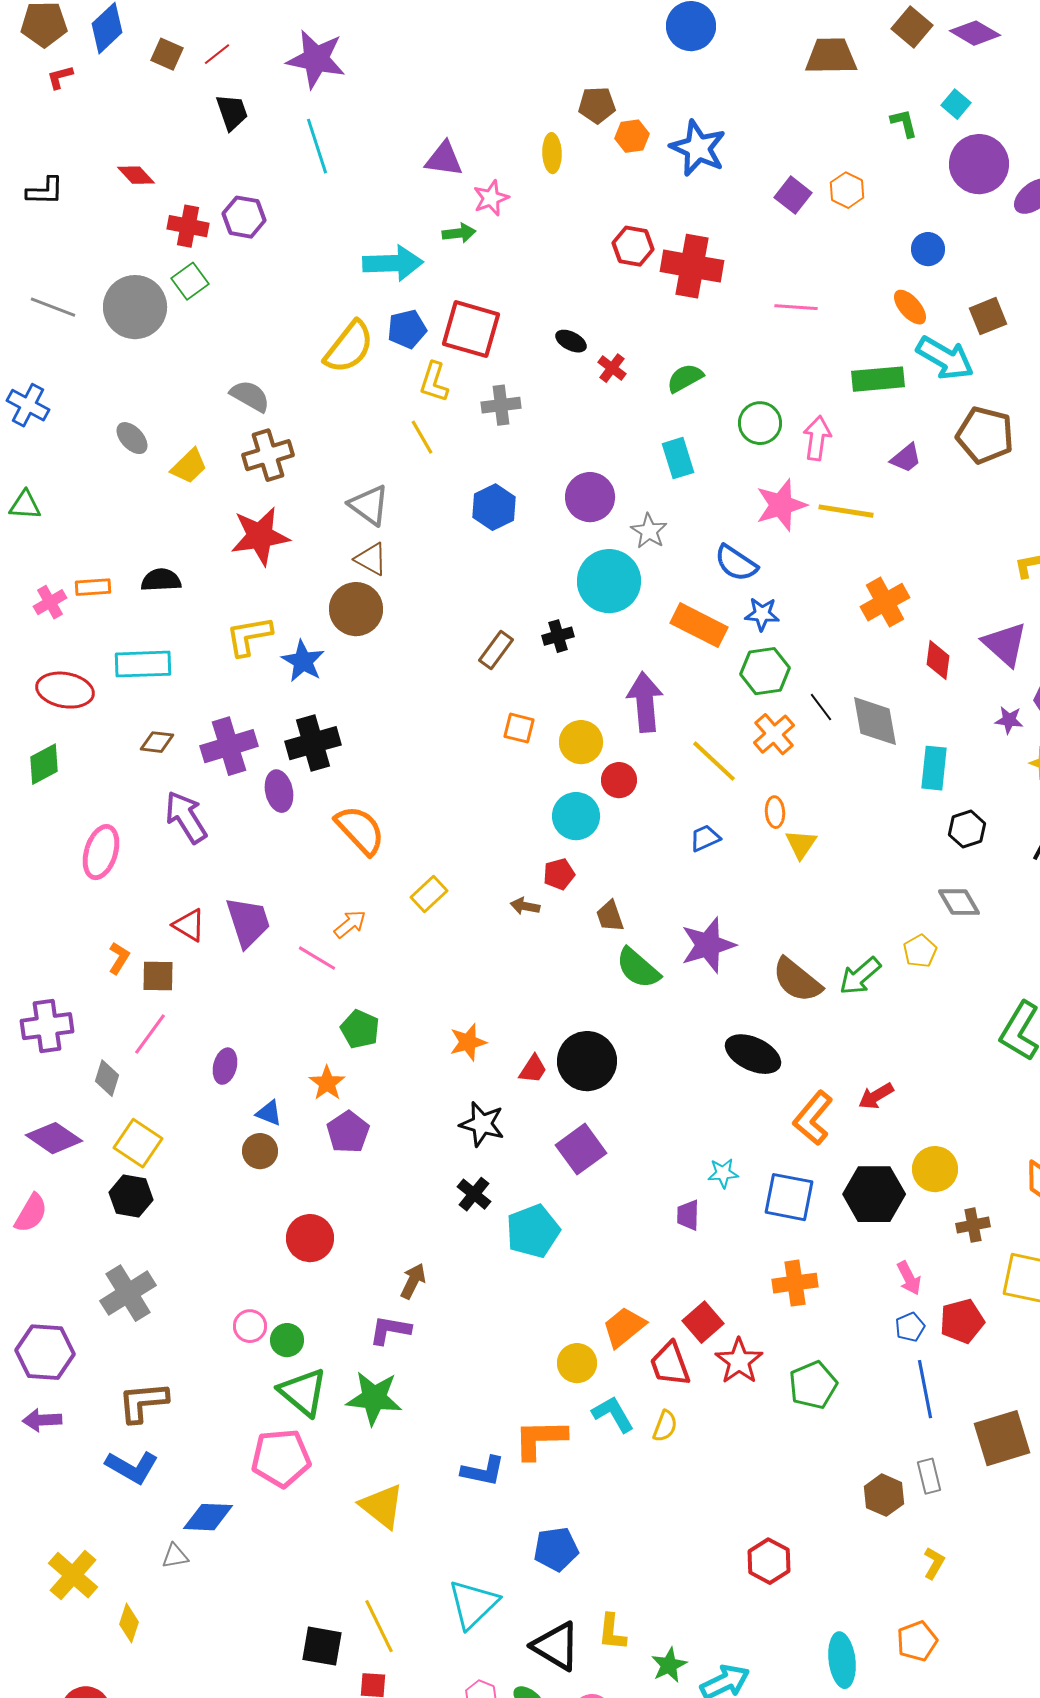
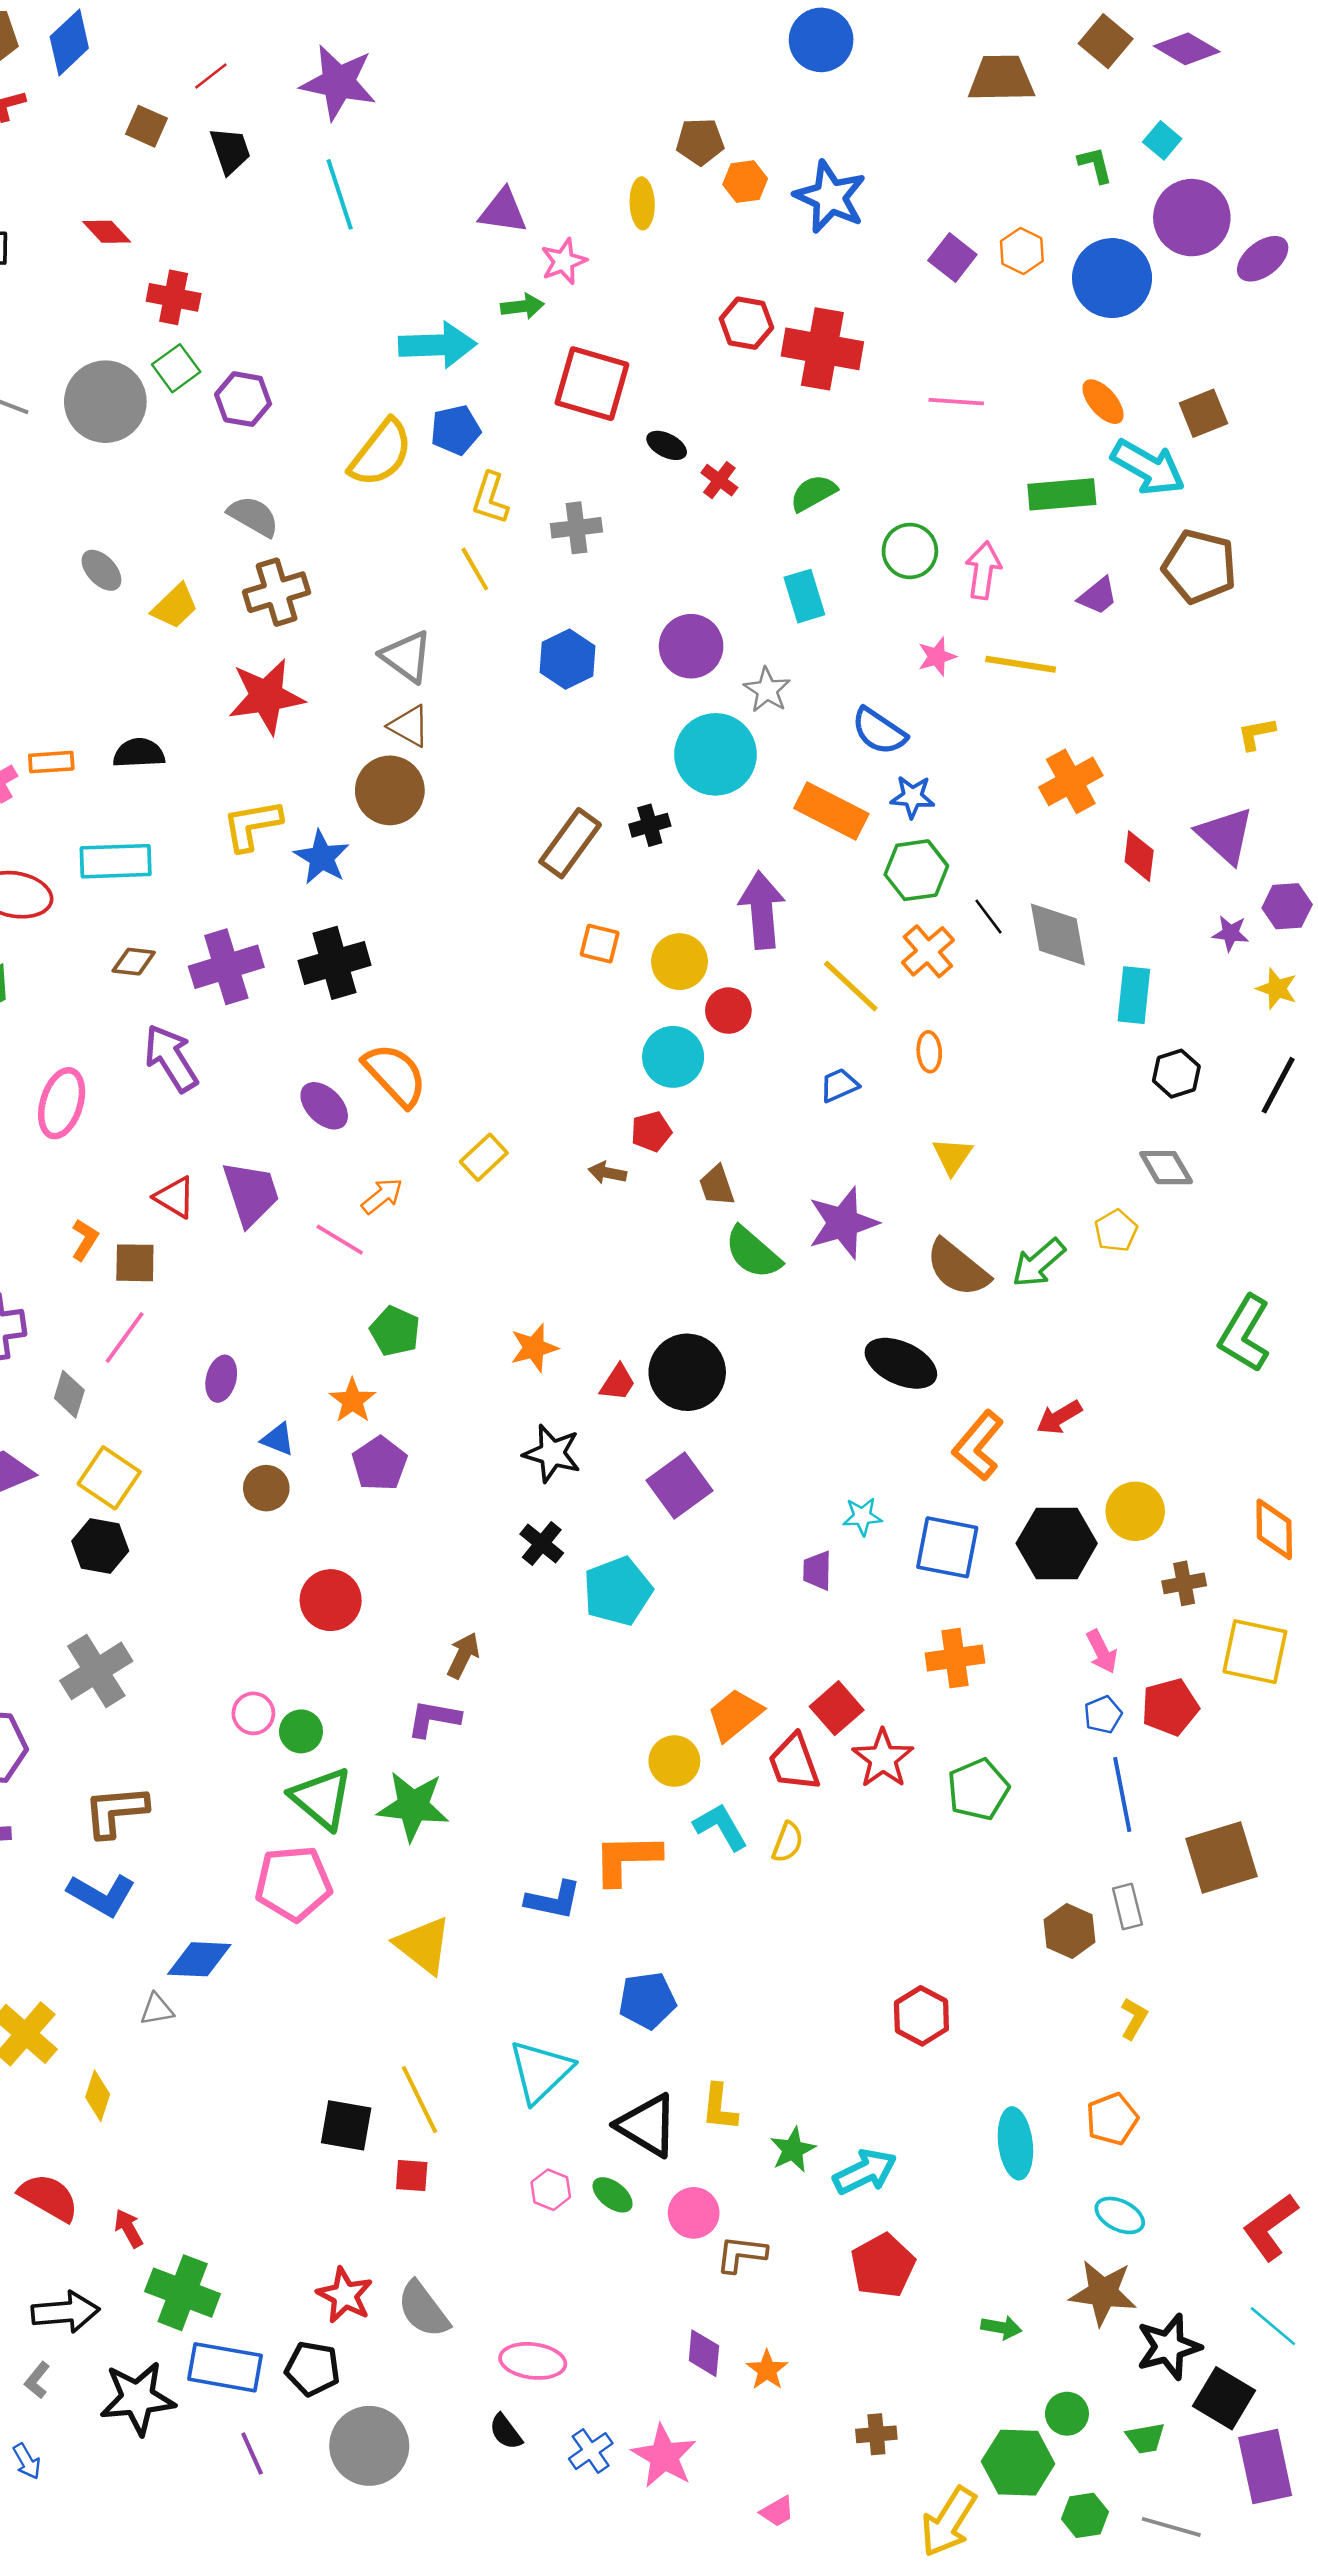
brown square: (167, 54) -> (147, 126), moved
purple hexagon: (244, 217) -> (243, 399), moved
blue circle: (928, 249) -> (1112, 278), moved, size x1.8
red square: (471, 329) -> (592, 384), moved
pink star: (781, 505) -> (937, 657), size x0.6
brown rectangle: (496, 650) -> (570, 843), size x1.4
purple ellipse: (279, 791) -> (324, 1106), moved, turned -33
yellow triangle: (801, 844) -> (952, 1156), moved

